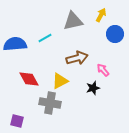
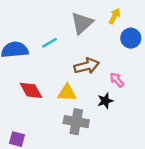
gray triangle: (73, 21) -> (82, 23), turned -30
yellow triangle: (60, 81) -> (67, 93), turned 30
gray cross: (50, 103) -> (76, 122), moved

